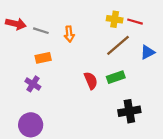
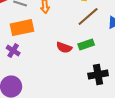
orange rectangle: (43, 58) -> (22, 28), size x1.6
red semicircle: (91, 81) -> (64, 48), turned 133

